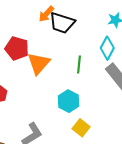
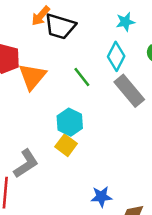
green line: (79, 64) -> (82, 77), turned -42
yellow square: (81, 128) -> (66, 145), moved

